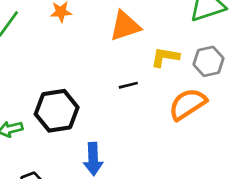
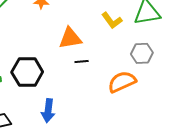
orange triangle: (125, 26) -> (70, 38), moved
yellow L-shape: (165, 57) -> (112, 20), moved, turned -145

